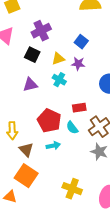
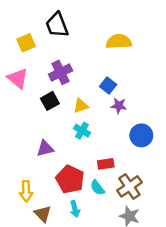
black square: (32, 55) -> (50, 101), turned 35
purple star: (78, 64) -> (119, 106), moved
purple triangle: (30, 85) -> (45, 148), moved
cyan arrow: (53, 146) -> (75, 209), turned 88

